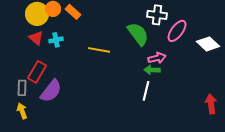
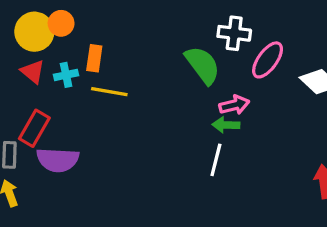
orange rectangle: (73, 12) -> (94, 58), moved, turned 56
yellow line: (99, 50) -> (109, 92), moved
purple semicircle: (51, 91) -> (58, 160), turned 55

